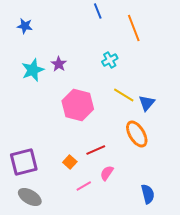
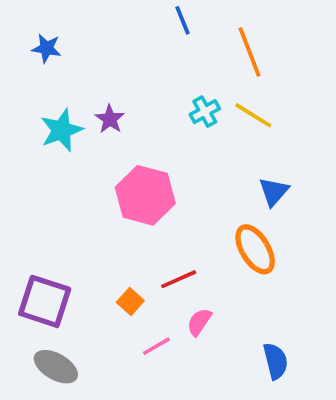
yellow line: (124, 95) -> (253, 115), moved
purple square: (24, 162) -> (45, 301), turned 32

